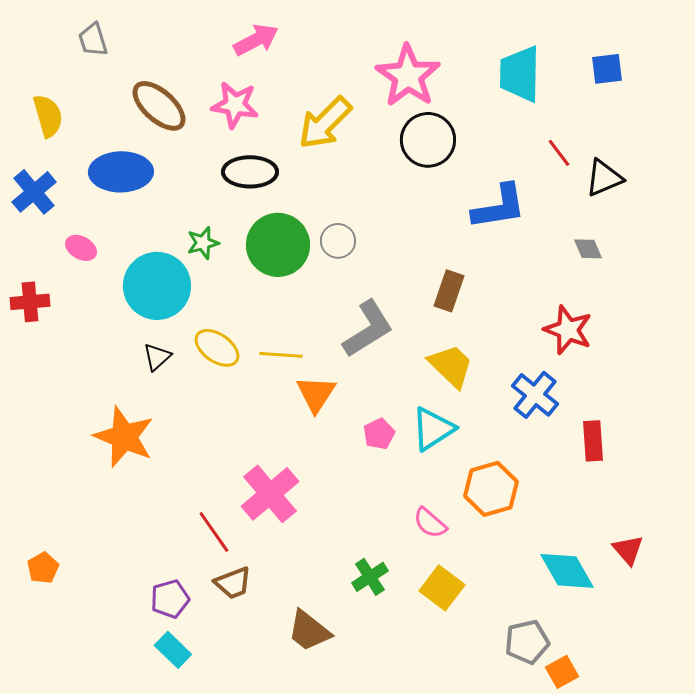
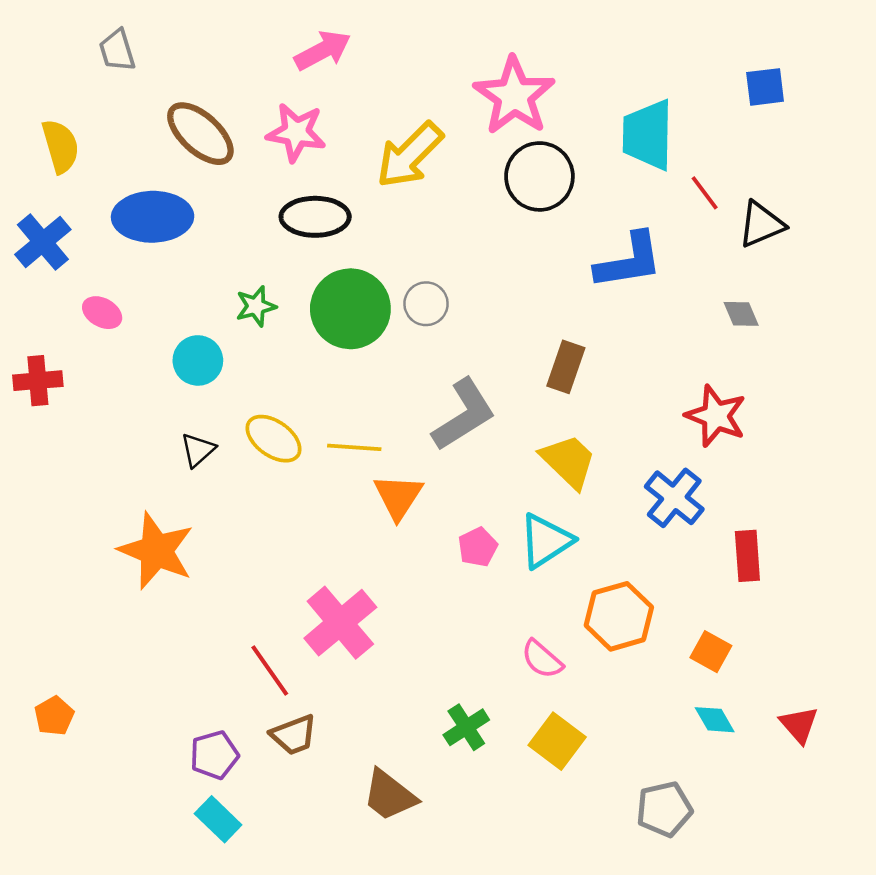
cyan trapezoid: (520, 74) -> (648, 135), moved
cyan circle: (157, 286) -> (198, 360), size x0.6
red triangle: (628, 550) -> (799, 725), moved
cyan diamond: (567, 571) -> (715, 720), size x0.6
orange square: (562, 672) -> (711, 652), moved, turned -32

